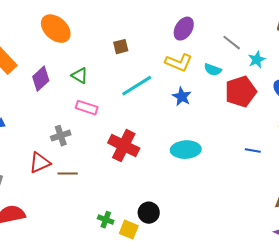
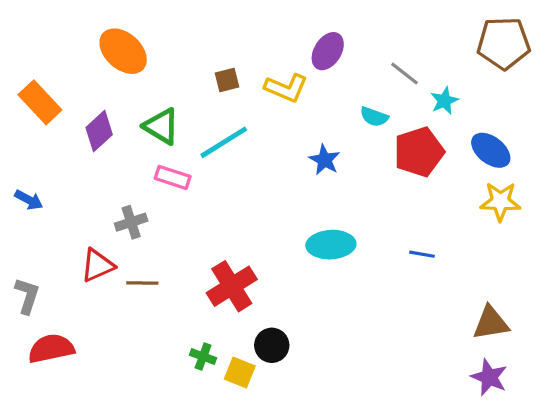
yellow L-shape: (179, 63) -> (286, 88), moved
green triangle: (80, 76) -> (161, 126), size x1.4
cyan line: (137, 86) -> (224, 142), moved
red cross: (124, 146) -> (232, 286), moved, turned 32
blue line: (253, 151) -> (422, 254), moved

